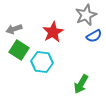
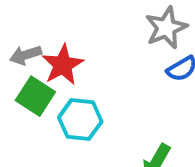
red star: (53, 32) -> (63, 65), moved

